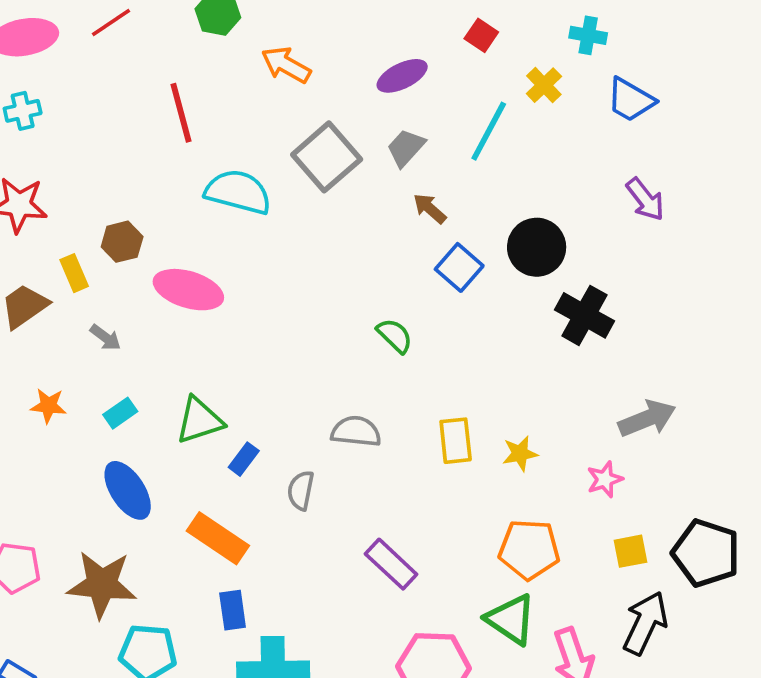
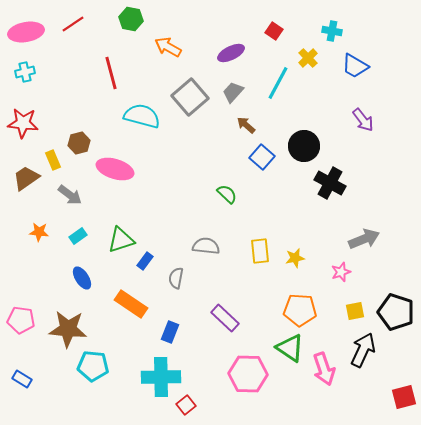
gray arrow: (105, 337) -> (70, 195), size x1.4
blue ellipse: (128, 490) -> (82, 278), size x0.7
blue rectangle: (233, 610) -> (170, 332), moved, turned 30

